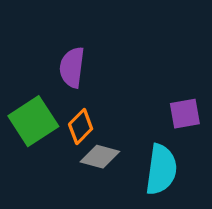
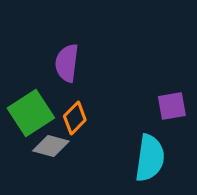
gray diamond: (100, 157) -> (51, 146), moved

